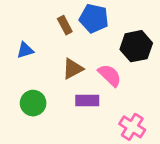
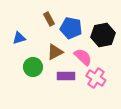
blue pentagon: (94, 18) -> (71, 28), moved
green circle: (33, 103) -> (33, 67), moved
pink cross: (132, 127) -> (96, 78), moved

